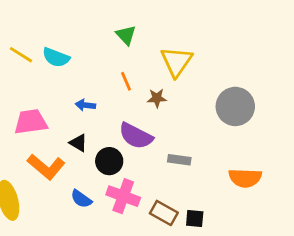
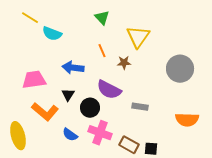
yellow line: (21, 55) -> (30, 18), moved
blue arrow: (85, 105) -> (73, 68), size x1.5
black triangle: (78, 143) -> (68, 95), turned 32

